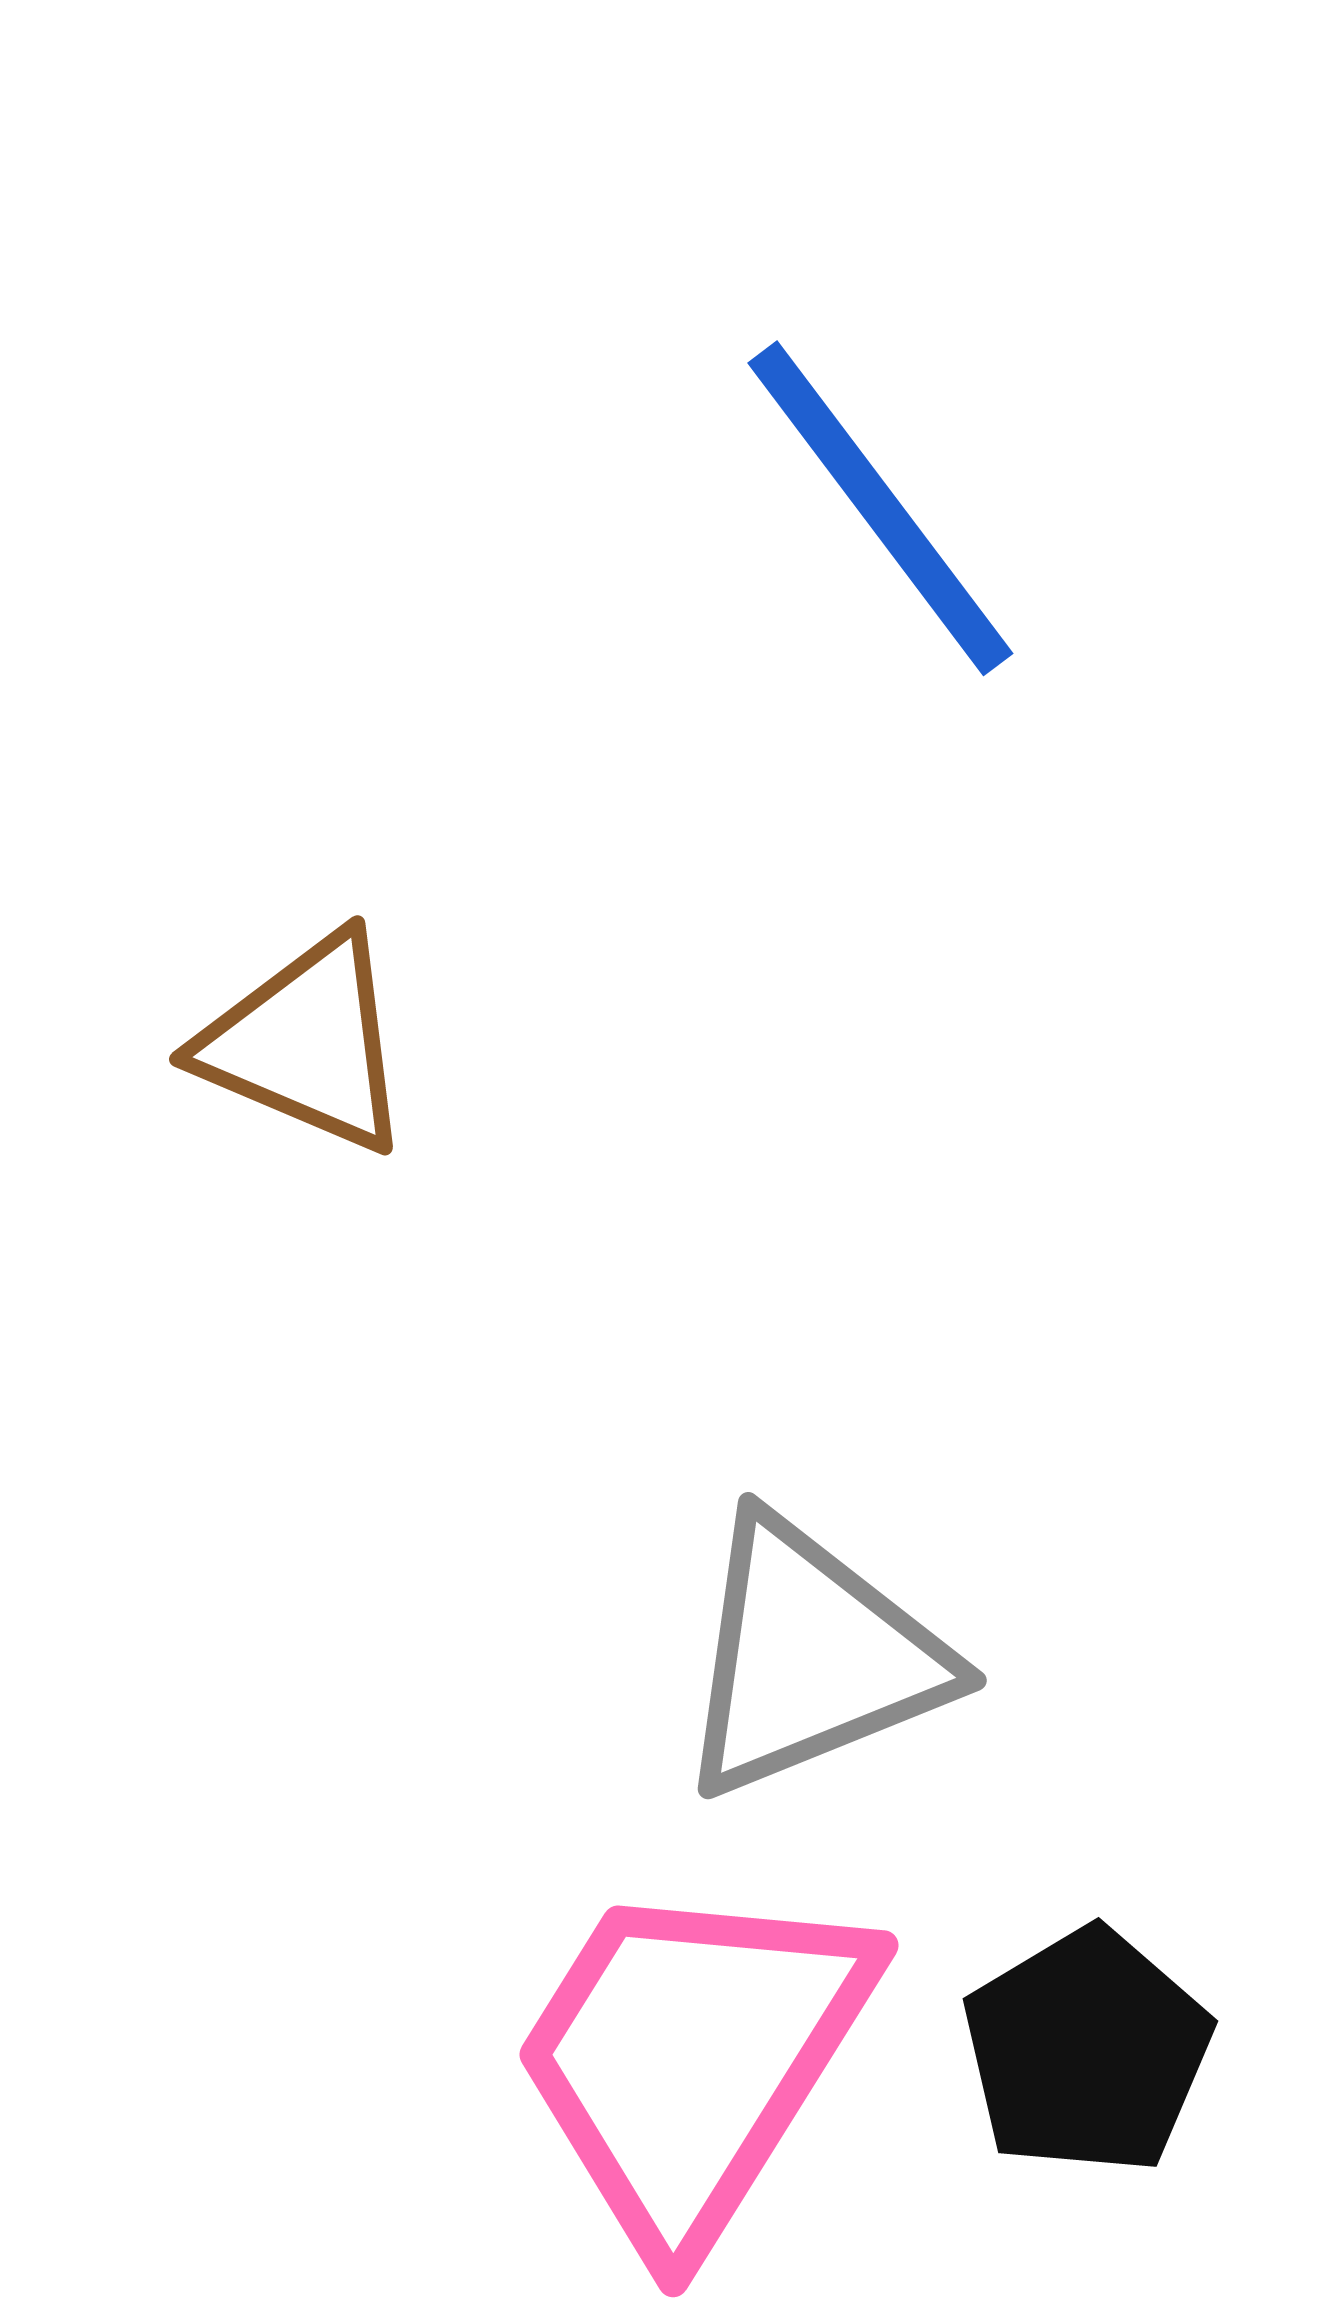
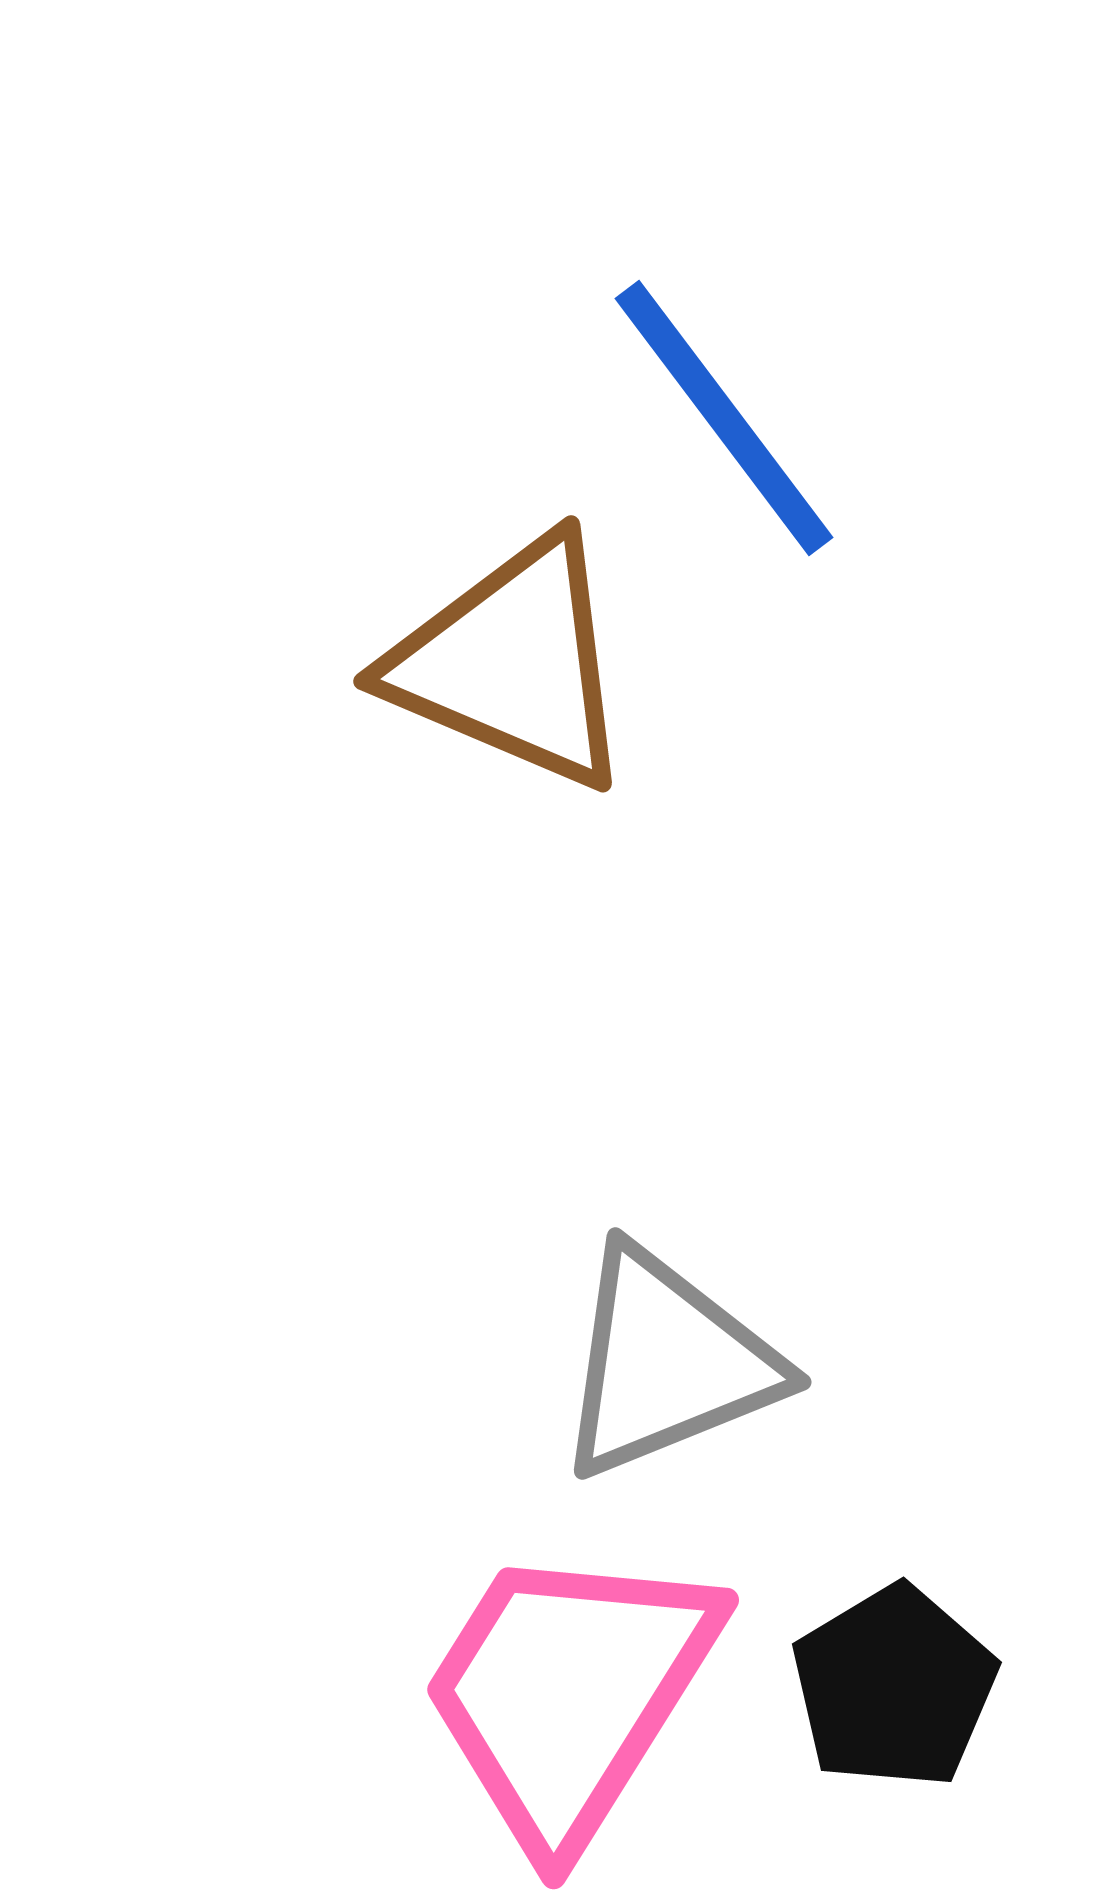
brown triangle: (306, 1043) -> (512, 663), moved, size x1.4

